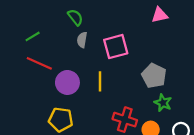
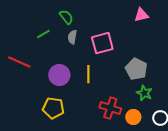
green line: (33, 36) -> (43, 34), moved
red line: (39, 63) -> (19, 62), moved

